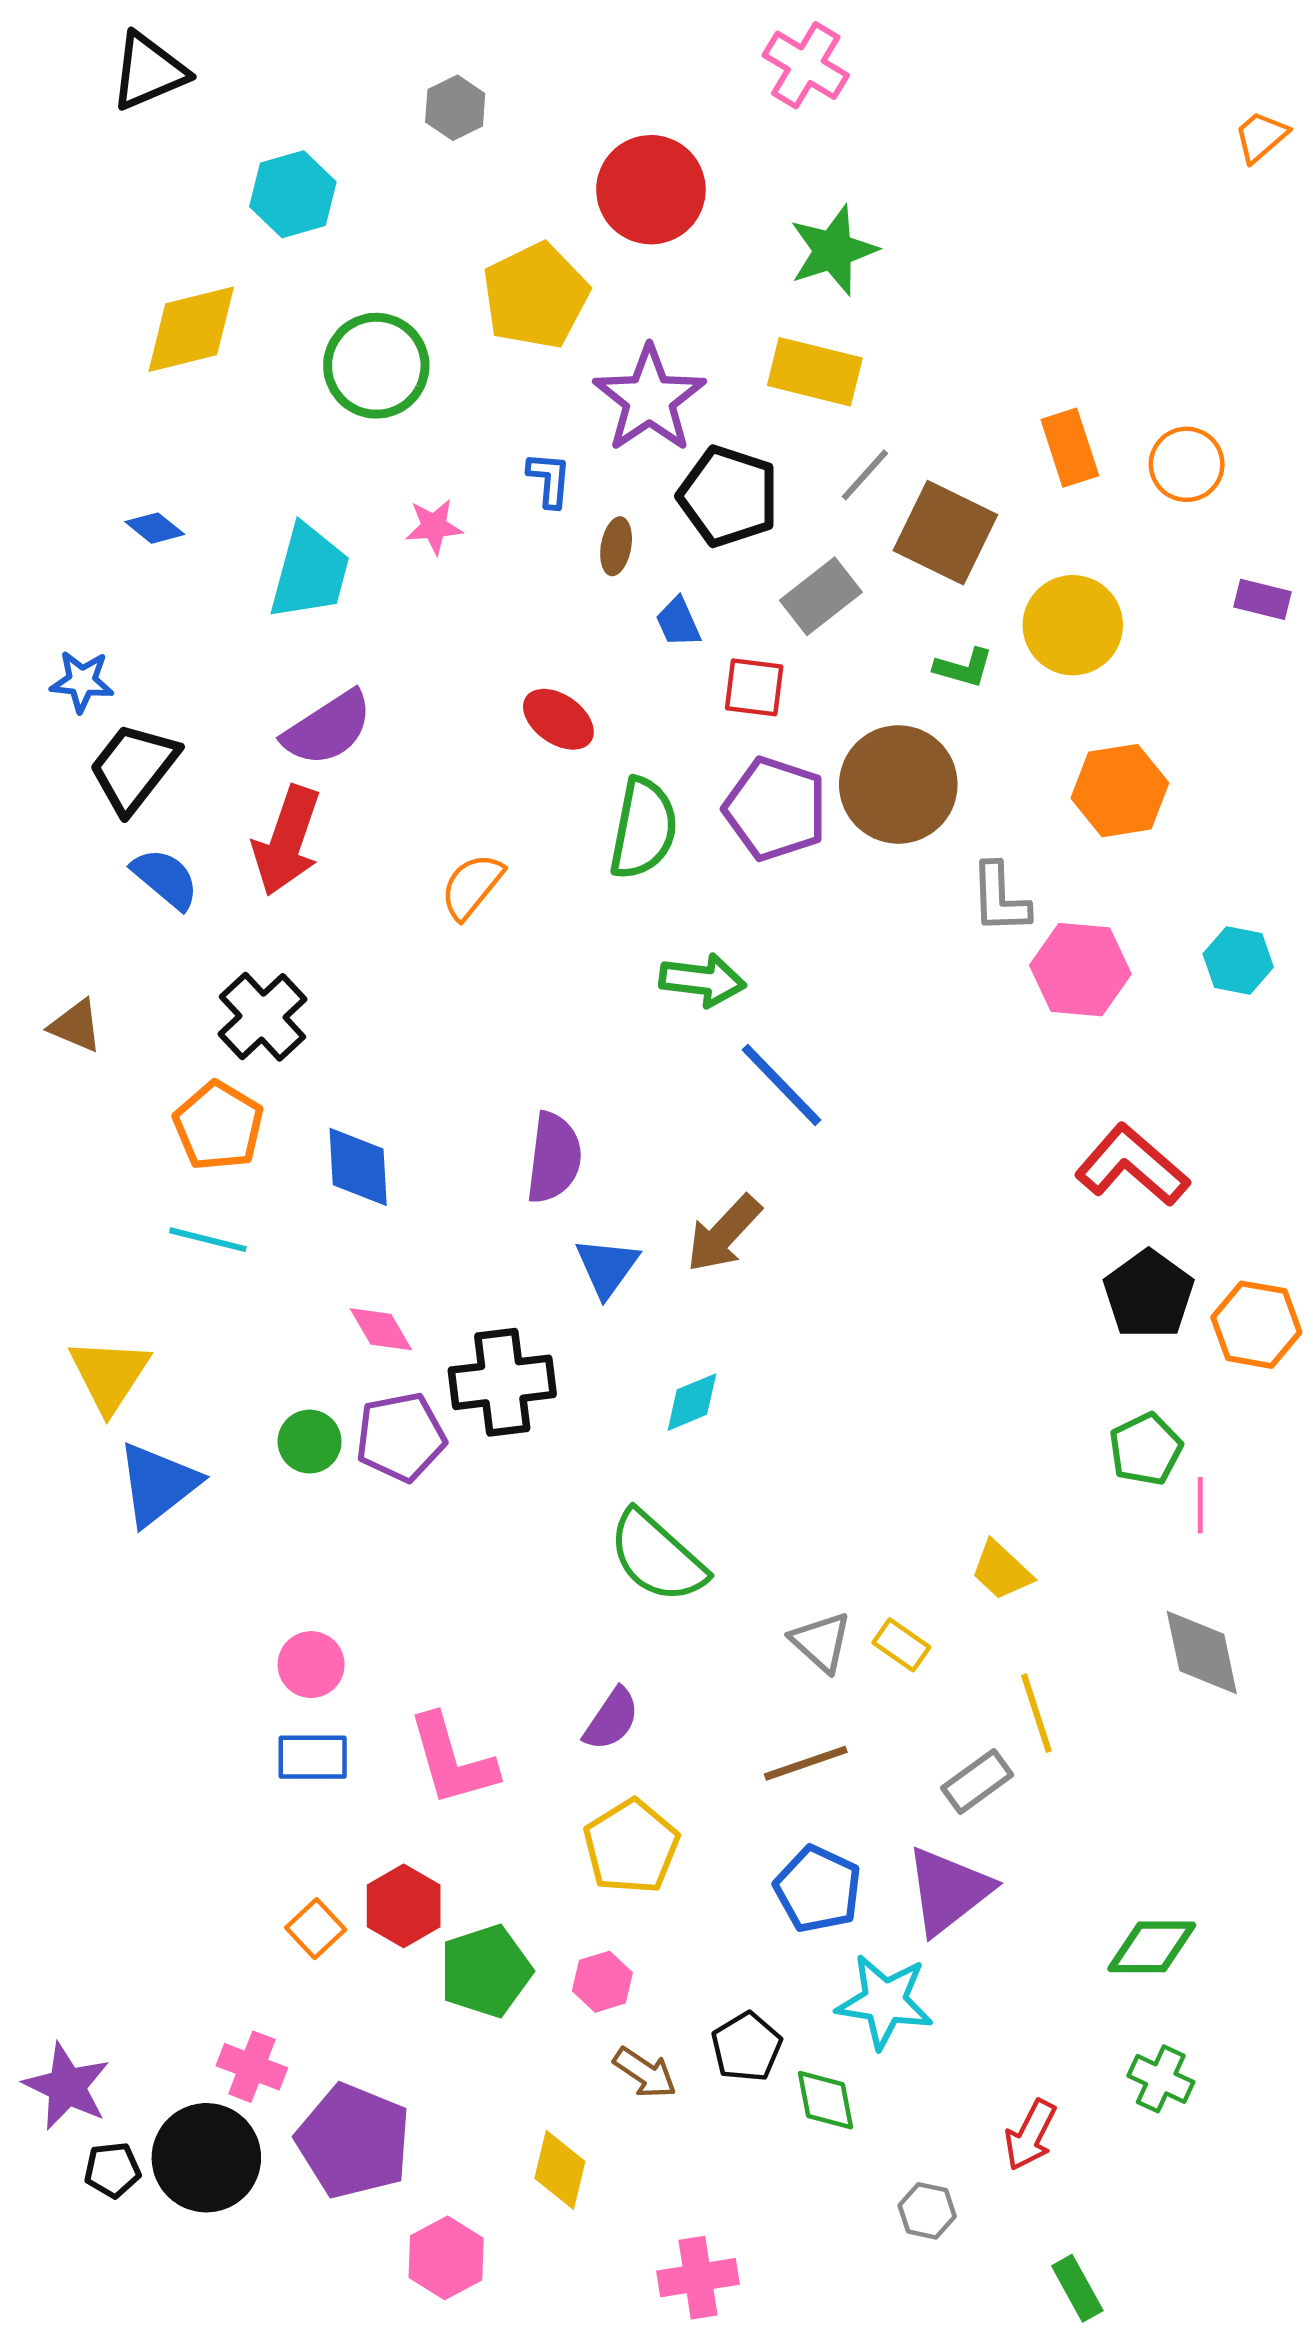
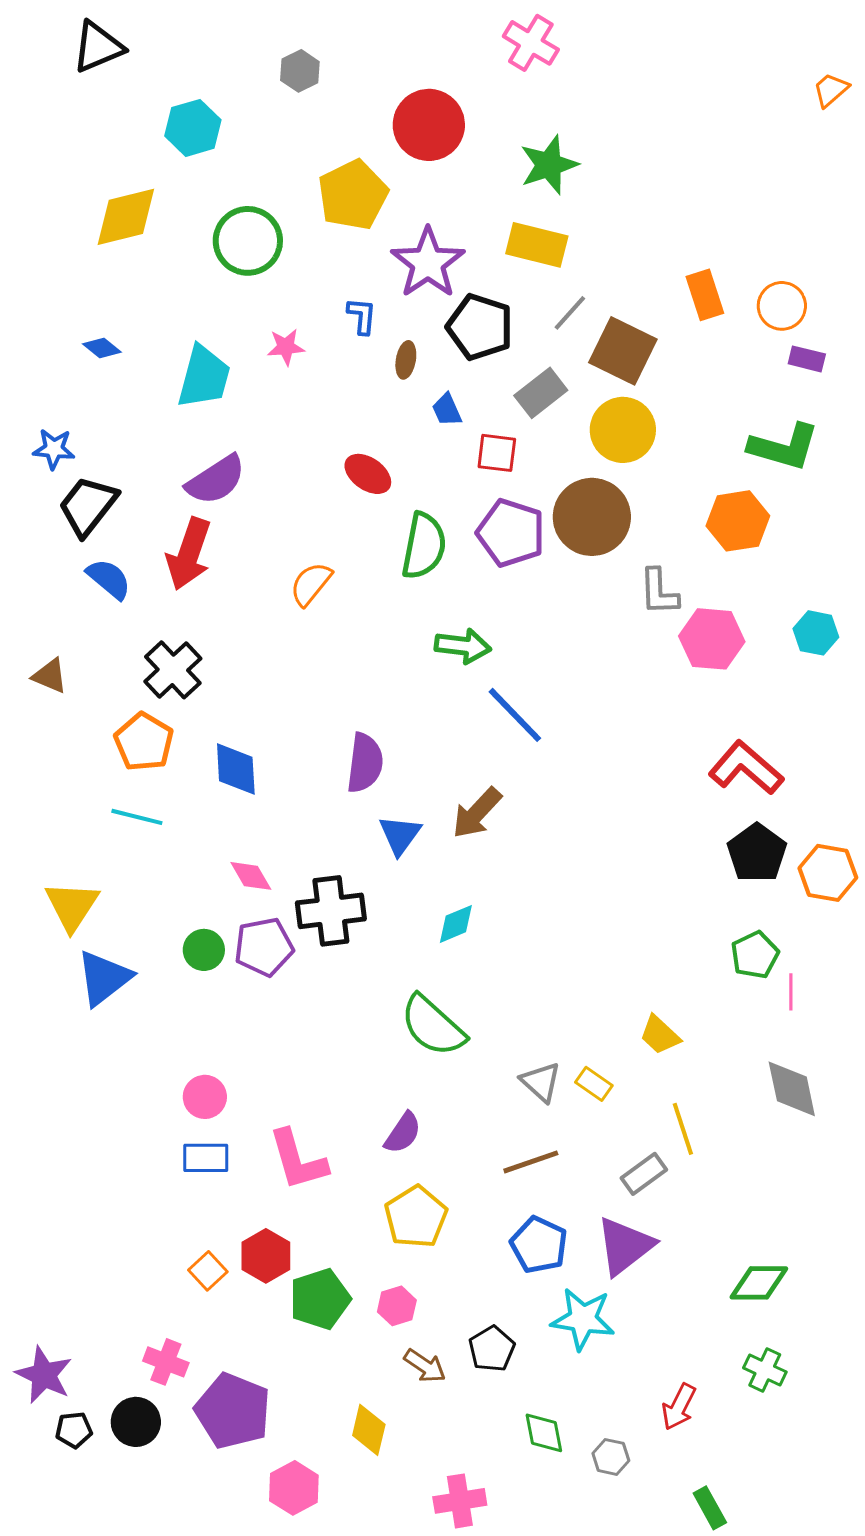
purple rectangle: (1262, 599) -> (807, 359), moved
yellow circle: (1073, 625) -> (623, 430), moved
green L-shape: (964, 668) -> (784, 447), moved, size x1.8
green diamond: (825, 2100) -> (544, 1433), moved
black circle: (206, 2158) -> (136, 1422), size x0.7

